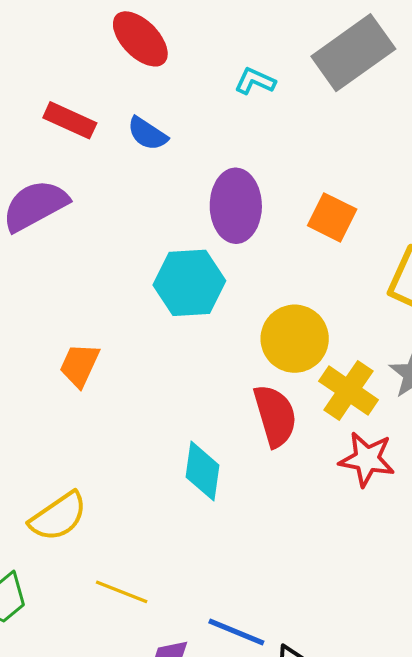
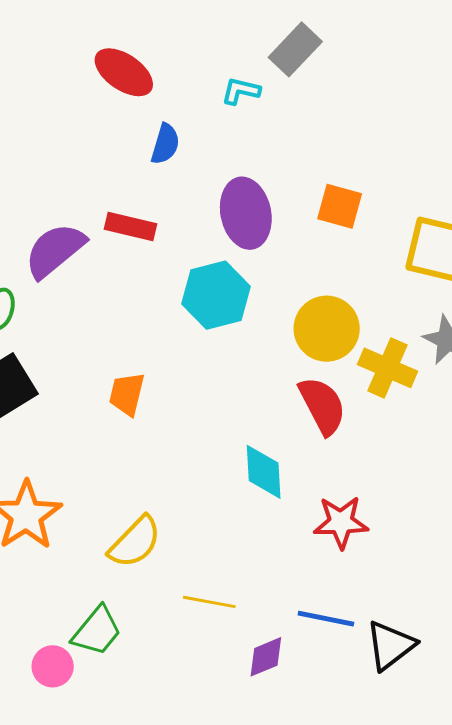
gray rectangle: (353, 53) -> (295, 49), moved, size x0.7
red rectangle: (70, 120) -> (131, 226), moved
blue semicircle: (147, 134) -> (165, 144), moved, turned -96
red star: (367, 459) -> (341, 522), moved

